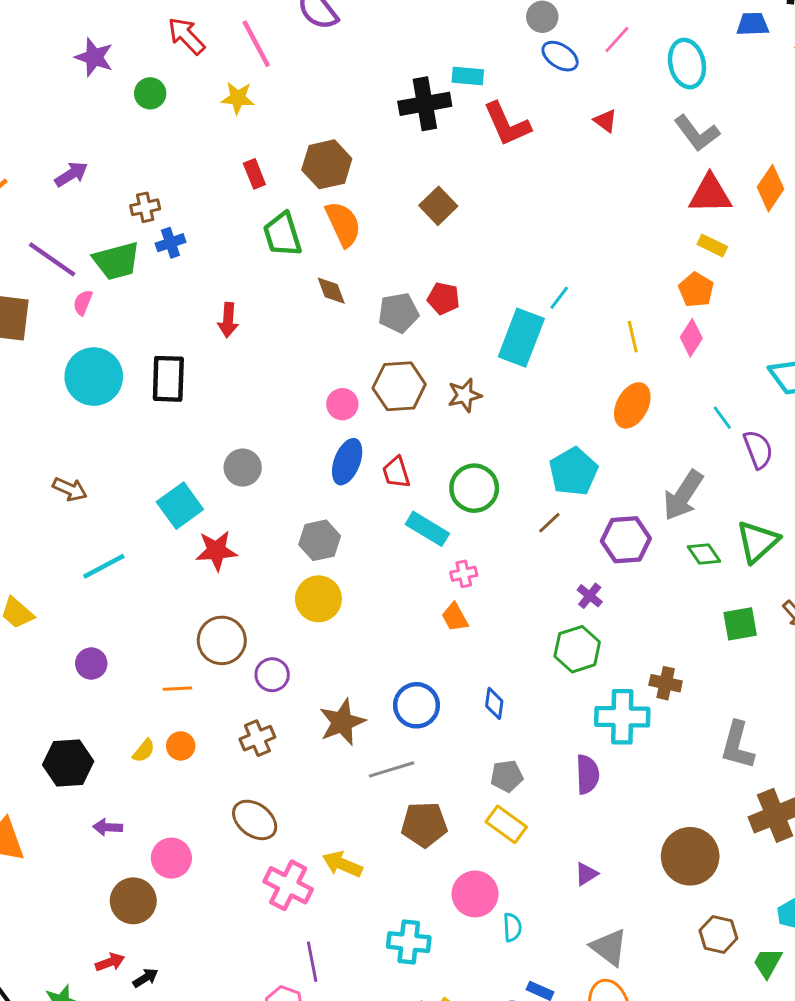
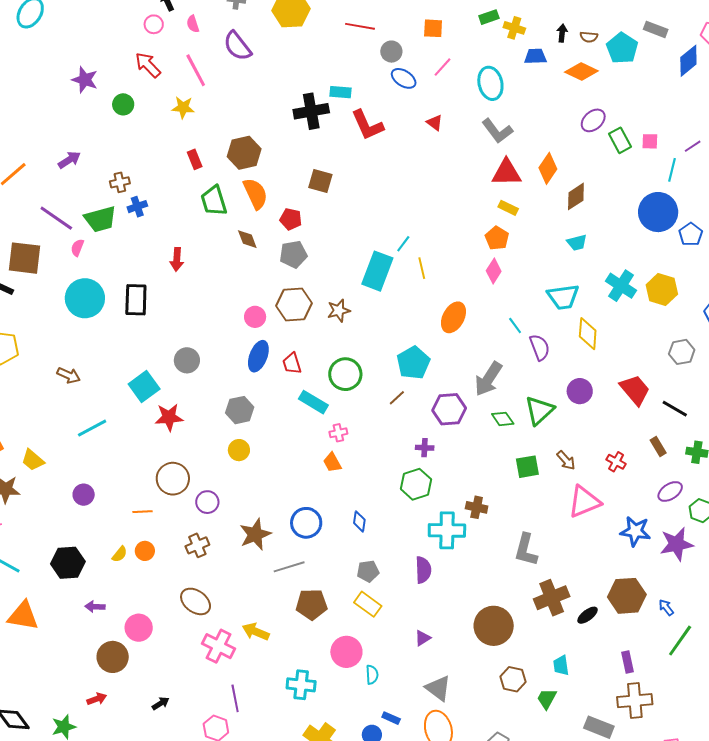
brown square: (438, 206) -> (320, 181), turned -30
red pentagon: (443, 298) -> (291, 219), moved
yellow line: (633, 337) -> (422, 268), moved
purple cross: (590, 596) -> (425, 448), turned -36
yellow circle: (318, 599) -> (239, 450), size x0.7
black arrow: (145, 978) -> (161, 703), moved

